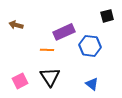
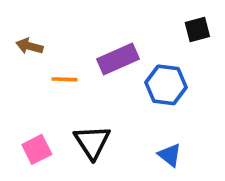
orange line: (47, 50) -> (65, 79), moved

